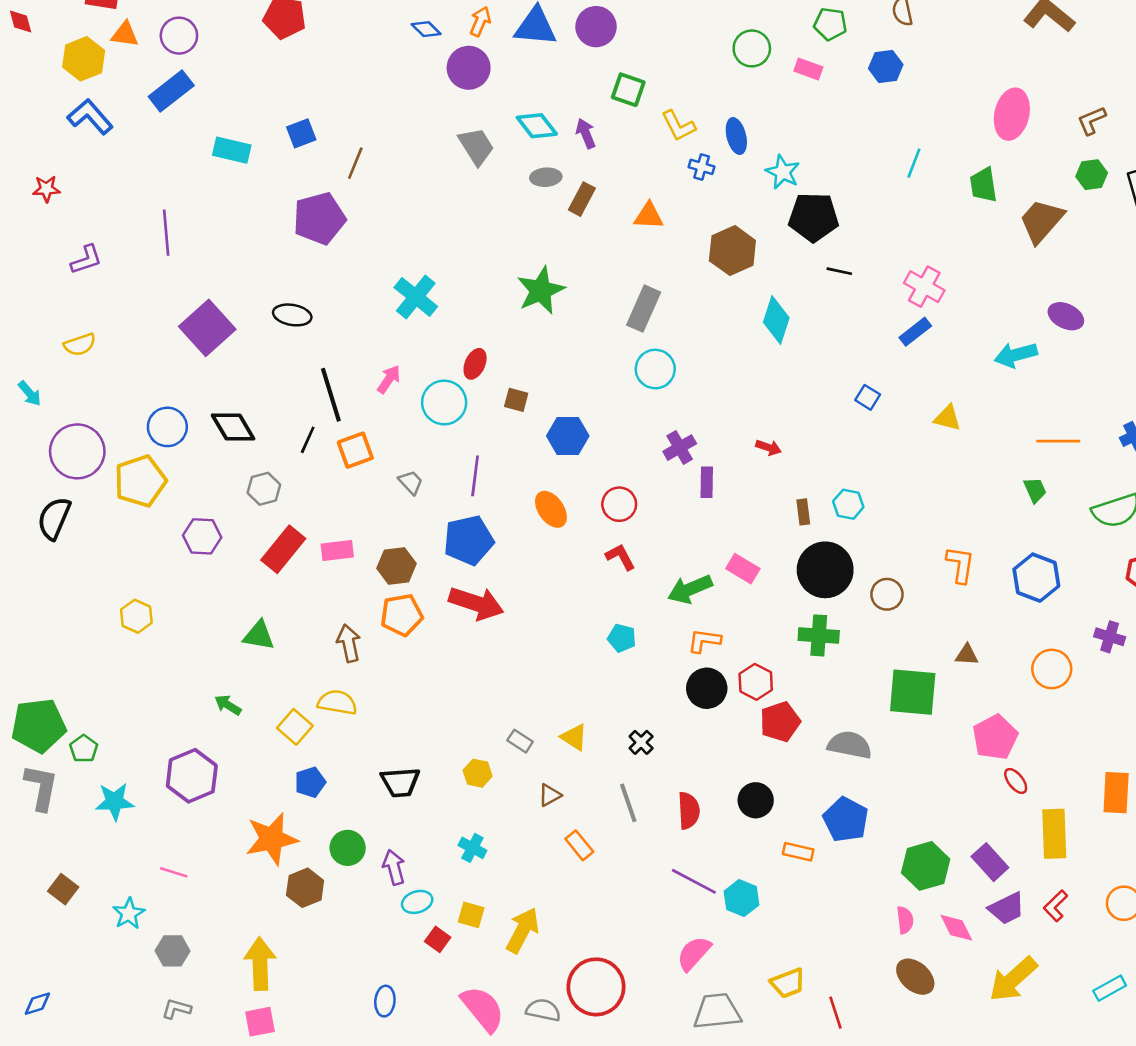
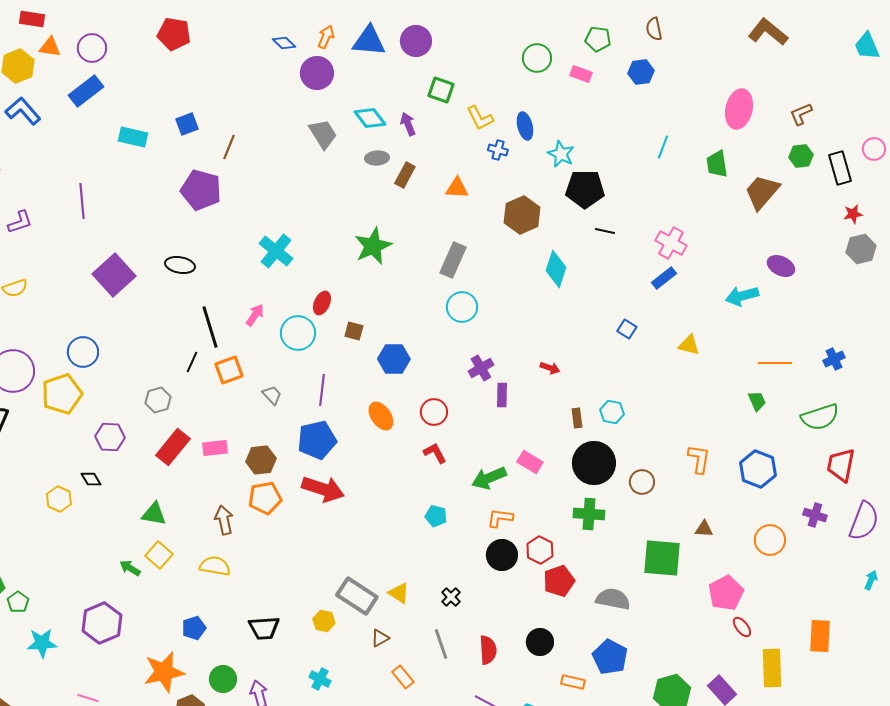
purple pentagon: (319, 218) -> (201, 190), turned 30
black diamond: (233, 427) -> (91, 479), moved, size x0.6
yellow square: (295, 727) -> (159, 555), moved
gray rectangle: (520, 741) -> (357, 596), size x2.0

